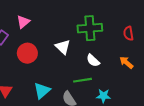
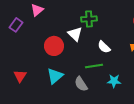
green cross: (90, 28) -> (89, 19), moved, size x0.7
red circle: (27, 53) -> (54, 46), moved

